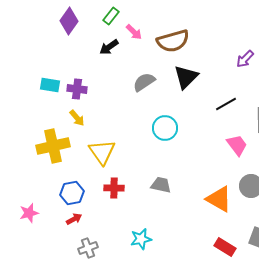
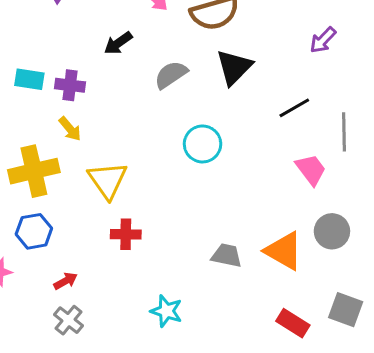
black arrow: (109, 47) -> (118, 43), moved
gray trapezoid: (161, 185) -> (227, 255), moved
blue hexagon: (72, 193) -> (34, 231), moved
cyan star: (141, 239) -> (166, 311), turned 30
gray cross: (88, 248) -> (69, 320), moved, turned -30

